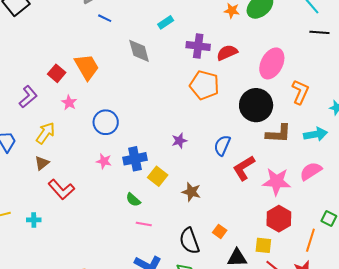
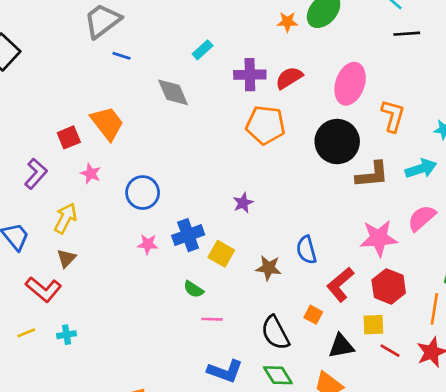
red square: (57, 73) -> (69, 137), turned 36
blue semicircle: (222, 145) -> (306, 250), moved, turned -30
red L-shape: (244, 168) -> (340, 284), moved
red L-shape: (61, 189) -> (43, 289), moved

